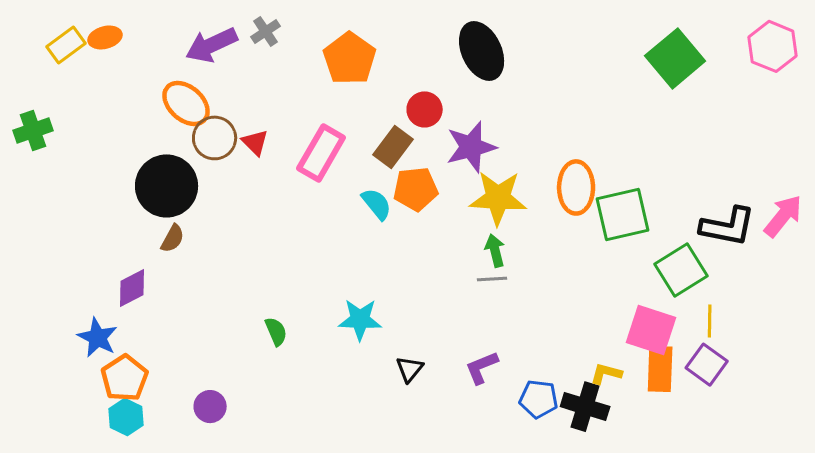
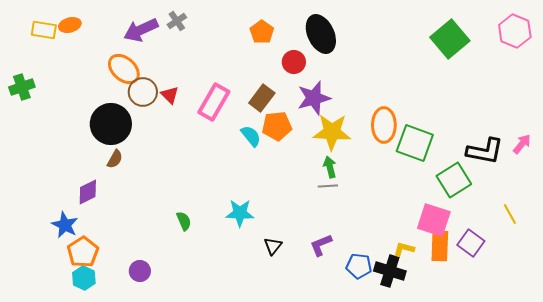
yellow rectangle: (66, 45) -> (44, 30), turned 45
orange pentagon: (350, 58) -> (262, 32), moved, size x0.7
red circle: (425, 109) -> (294, 62), moved
green square: (623, 214) -> (415, 143), turned 33
pink arrow: (783, 216) -> (522, 144), size x0.7
yellow line: (710, 321) -> (510, 214), moved, turned -30

